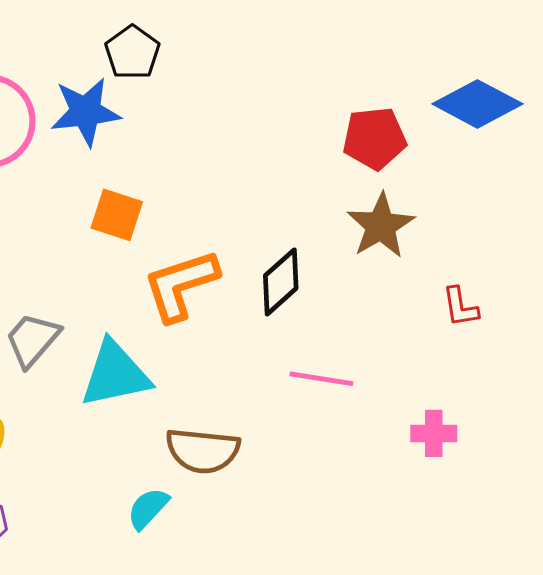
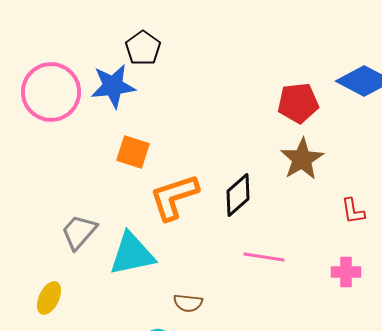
pink cross: (434, 433) -> (346, 272), moved
brown semicircle: (203, 451) -> (188, 303), size x0.6

